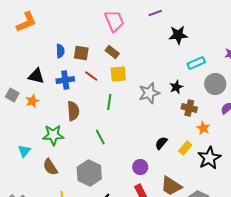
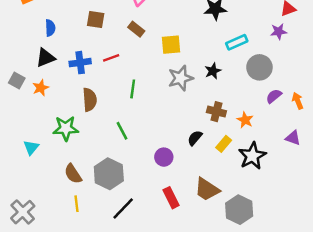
blue semicircle: (60, 51) -> (50, 28), moved
brown square: (81, 53) -> (96, 20), moved
yellow square: (118, 74) -> (171, 45), moved
black triangle: (36, 76) -> (45, 58), turned -36
red line: (91, 76) -> (111, 58), turned -56
brown cross: (189, 108) -> (216, 112), moved
brown semicircle: (50, 167) -> (73, 174), moved
purple circle: (140, 167) -> (164, 157), moved

